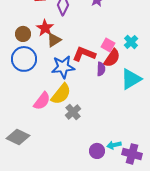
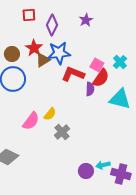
blue star: (63, 67) -> (59, 53), moved
cyan triangle: (131, 79) -> (120, 99), turned 45
yellow semicircle: (61, 94) -> (50, 114), size x0.6

